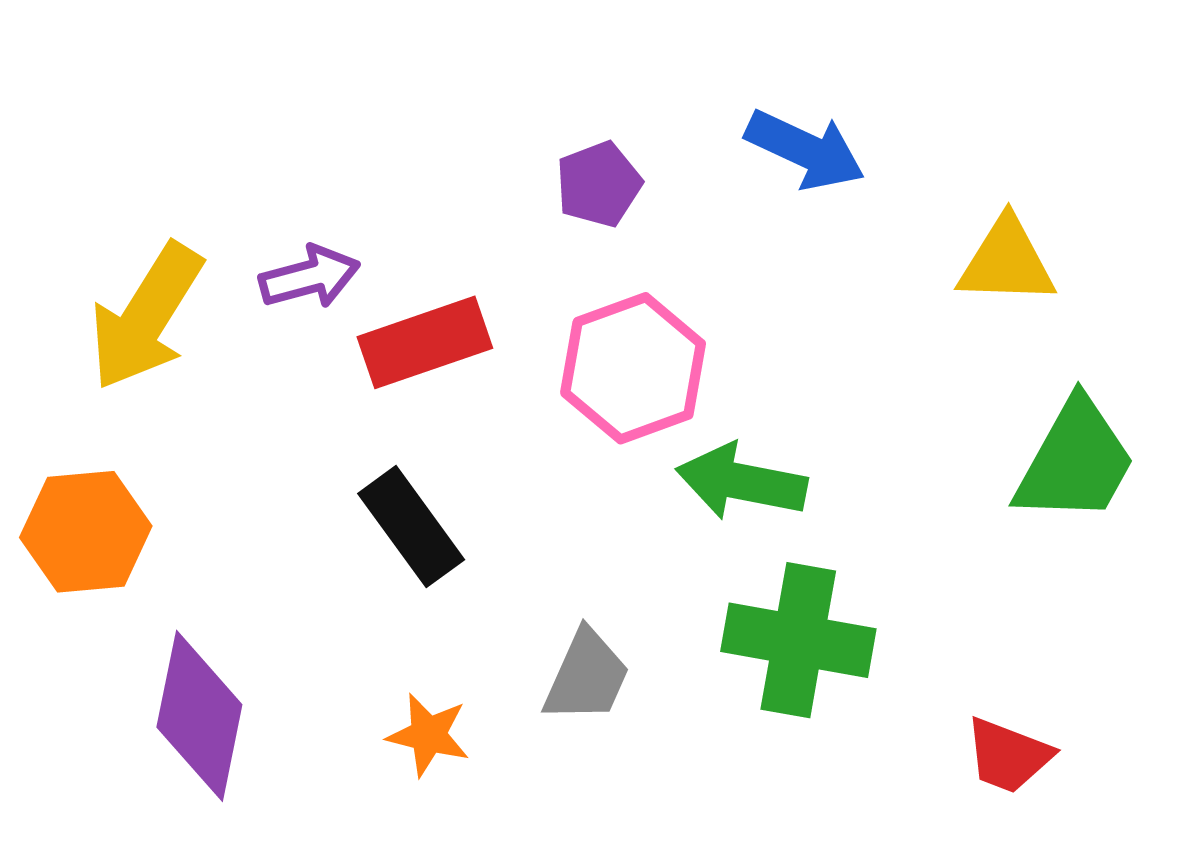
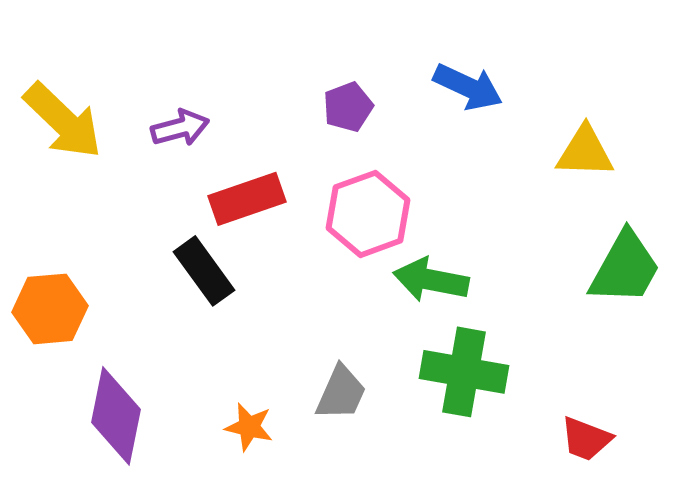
purple arrow: (310, 277) -> (180, 128), moved
yellow arrow: (146, 317) -> (63, 121), moved, turned -78
black rectangle: (411, 527) -> (204, 271), moved

